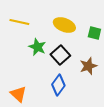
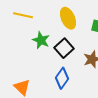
yellow ellipse: (64, 25) -> (68, 18), turned 45

